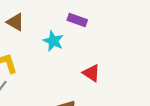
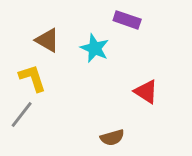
brown triangle: (15, 22) -> (47, 40), moved

